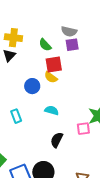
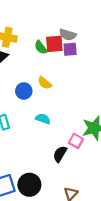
red square: (54, 64) -> (54, 44), moved
pink square: (83, 129) -> (76, 141), turned 32
black semicircle: (57, 140) -> (60, 154), moved

